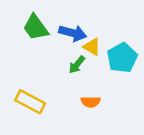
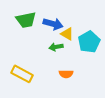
green trapezoid: (36, 28) -> (26, 20), turned -65
green arrow: (77, 65) -> (56, 47), turned 40

